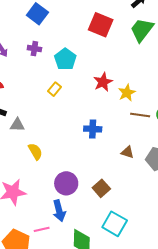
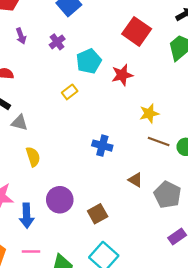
purple cross: (34, 49) -> (57, 42), turned 32
red star: (103, 82) -> (122, 75), moved
blue arrow: (59, 211) -> (27, 216), moved
pink line: (42, 229) -> (31, 251), moved

